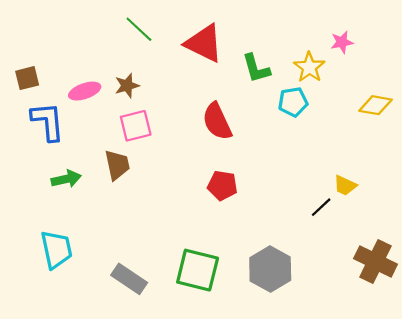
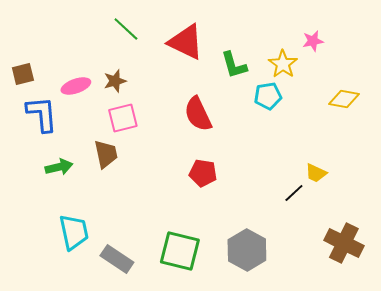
cyan trapezoid: (56, 249) -> (74, 232), moved

